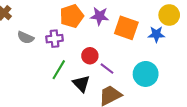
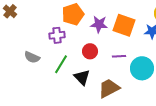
purple star: (100, 16) -> (99, 24), moved
gray semicircle: (26, 38) -> (32, 57), moved
purple line: (107, 69) -> (119, 56), moved, turned -40

